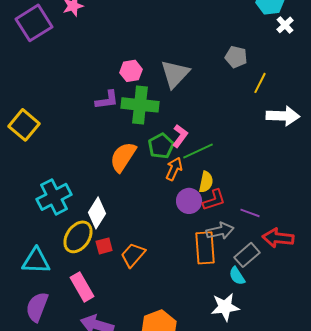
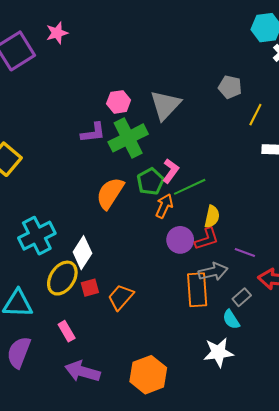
green cross: (140, 105) -> (128, 138), turned -33
yellow semicircle: (206, 182) -> (212, 217), moved
gray rectangle: (247, 255) -> (242, 297), size x0.7
pink rectangle: (82, 287) -> (67, 331), size x0.7

